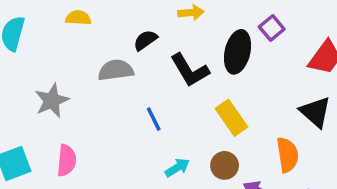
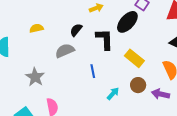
black ellipse: (238, 52) -> (127, 22), turned 45
black L-shape: (190, 70) -> (105, 39), turned -135
blue line: (154, 119) -> (93, 71), turned 32

